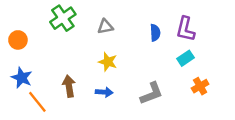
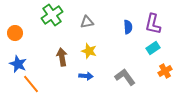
brown arrow: (69, 86) -> (62, 57), moved
gray L-shape: (151, 93) -> (125, 77), turned -105

